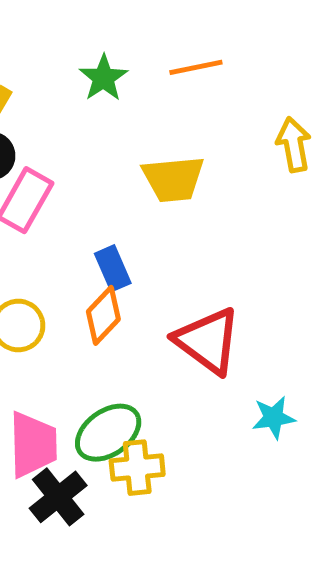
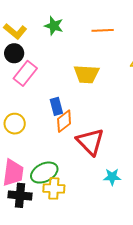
green star: (104, 78) -> (54, 26), moved, turned -30
orange diamond: (103, 315) -> (64, 121), moved
black cross: (58, 497) -> (20, 195), turned 35

